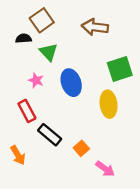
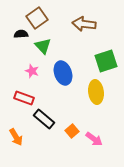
red rectangle: (27, 111) -> (24, 98), turned -42
pink arrow: (105, 169) -> (94, 139), moved

